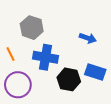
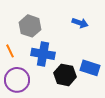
blue arrow: (88, 38) -> (80, 23), moved

